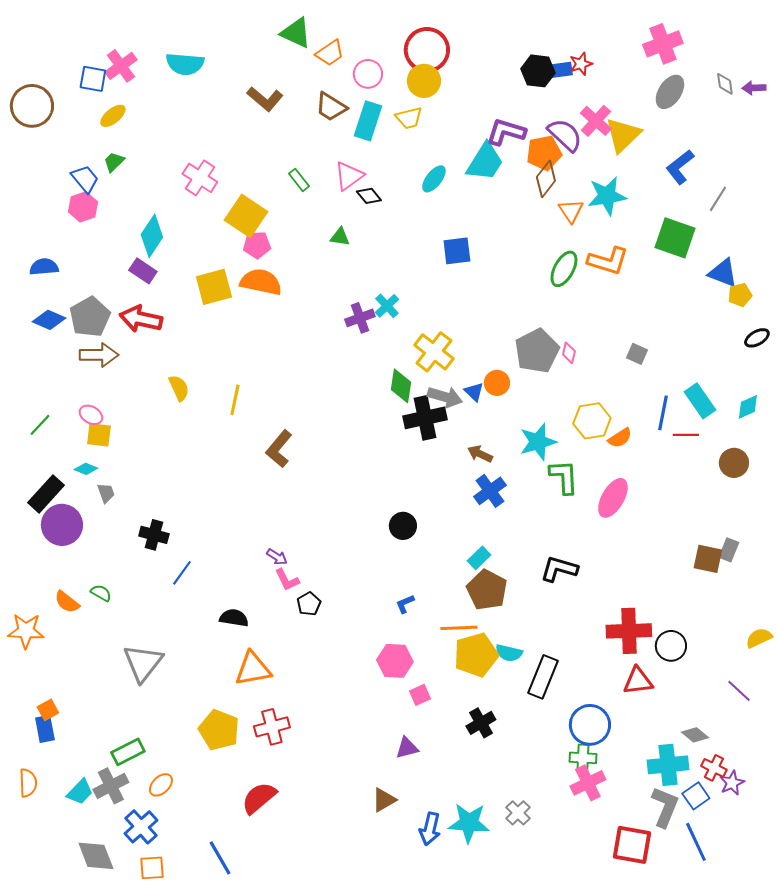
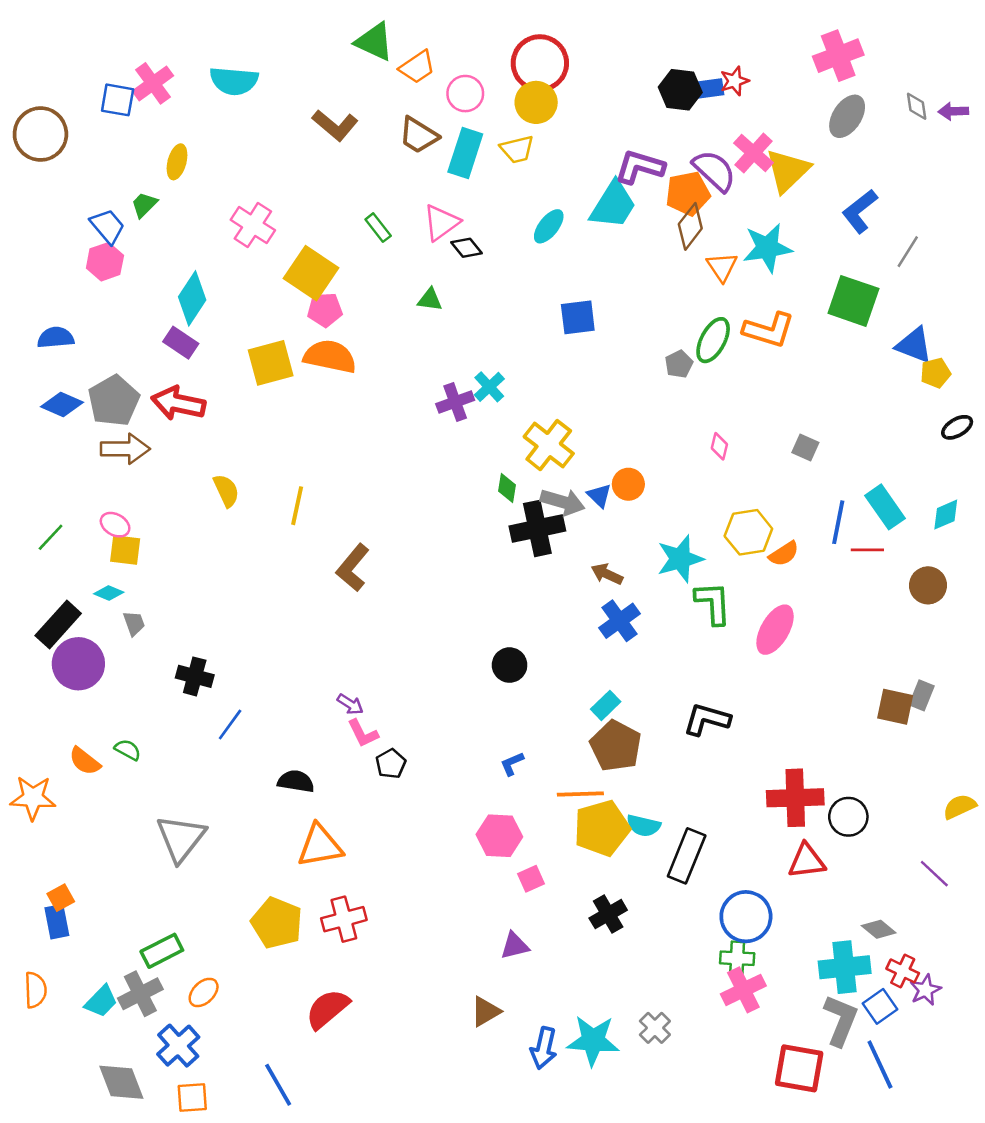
yellow ellipse: (113, 116) -> (177, 162), moved, turned -36
gray pentagon: (537, 351) -> (679, 364), moved, size x0.5
green diamond: (401, 386) -> (507, 488), size x0.7

